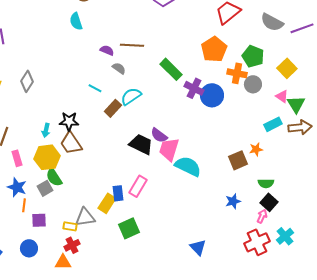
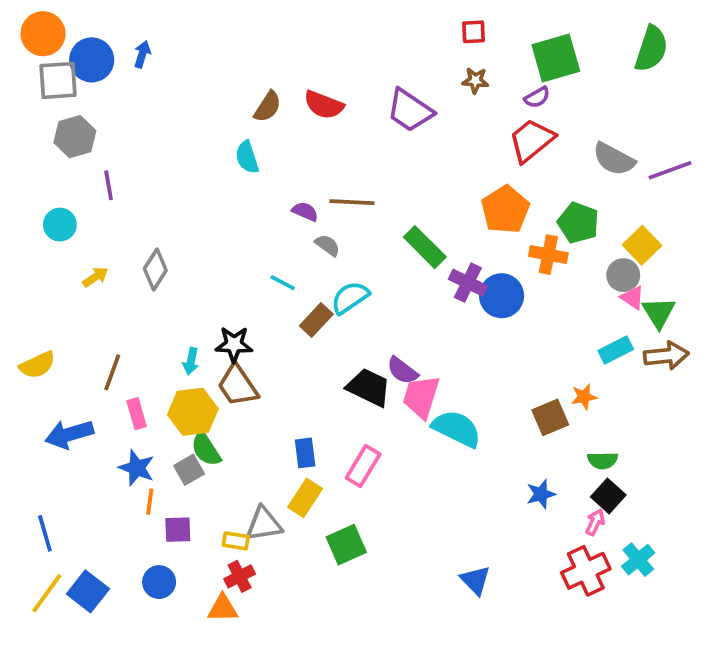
gray circle: (253, 84) -> (623, 275), moved
blue rectangle: (118, 193) -> (305, 453), moved

